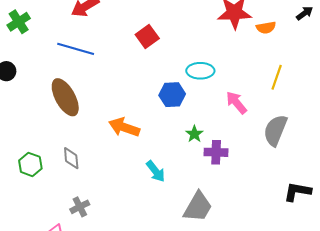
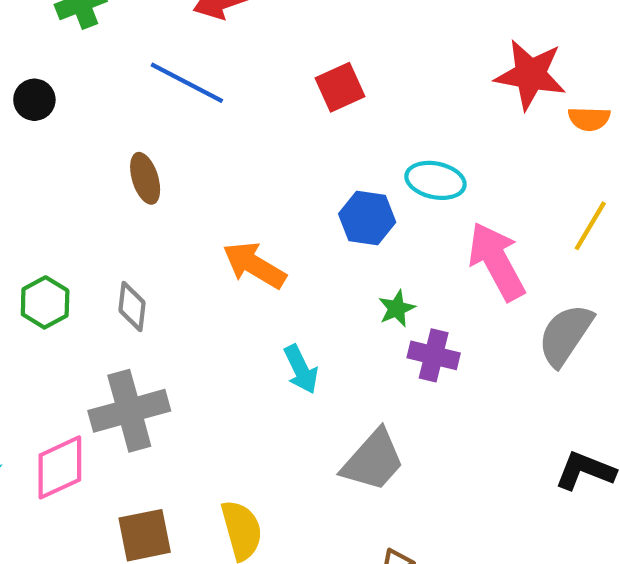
brown ellipse: (65, 97) -> (145, 178), size x0.6
pink arrow: (236, 103) -> (497, 261), size x1.5
gray cross: (80, 207) -> (129, 411), size x1.8

